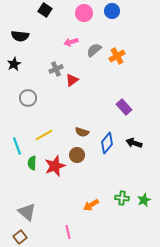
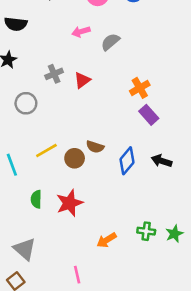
orange cross: (117, 56) -> (140, 88), moved
gray cross: (56, 69) -> (54, 74), moved
brown circle: (77, 155) -> (75, 158), moved
green semicircle: (32, 163) -> (36, 199), moved
red star: (55, 166) -> (69, 203), moved

